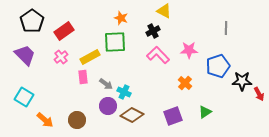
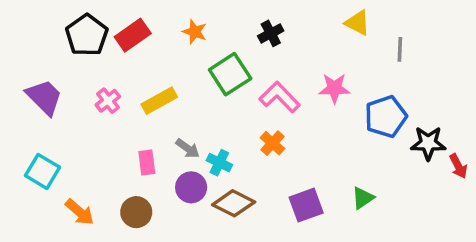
yellow triangle: (164, 11) -> (357, 23), moved
orange star: (121, 18) -> (195, 32), moved
black pentagon: (32, 21) -> (87, 35), moved
red rectangle: (64, 31) -> (133, 35), moved
black cross: (153, 31) -> (271, 33), moved
green square: (115, 42) -> (230, 74), moved, turned -30
pink rectangle: (83, 77) -> (147, 163), moved
orange cross: (185, 83) -> (273, 143), moved

